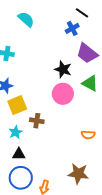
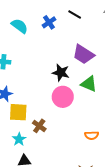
blue cross: (72, 28) -> (49, 22), moved
yellow square: (17, 105) -> (18, 112), turned 30
brown cross: (37, 121) -> (39, 126), turned 32

